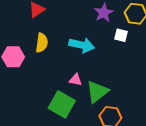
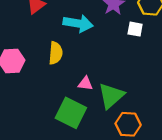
yellow semicircle: (42, 43) -> (56, 53), moved
cyan arrow: (82, 45) -> (78, 23), moved

